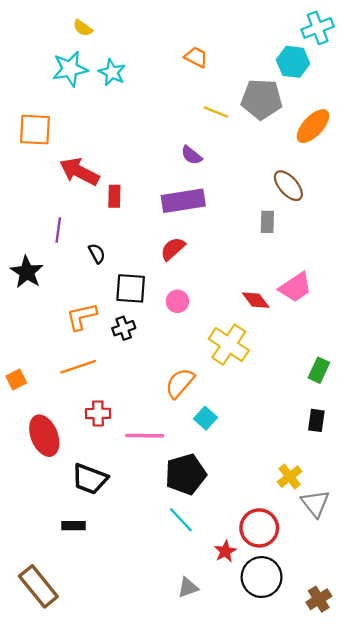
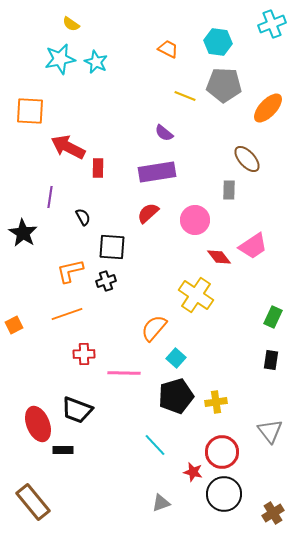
cyan hexagon: (293, 62) -> (218, 42), moved
pink circle: (177, 301) -> (195, 220), moved, size x1.5
red ellipse: (44, 436) -> (38, 424), moved
black pentagon: (186, 474) -> (176, 396), moved
yellow cross: (290, 477) -> (216, 402), moved, turned 30
red star: (225, 551) -> (193, 472), turned -30

